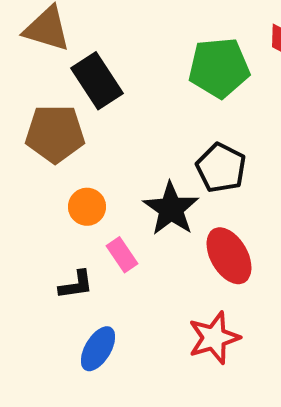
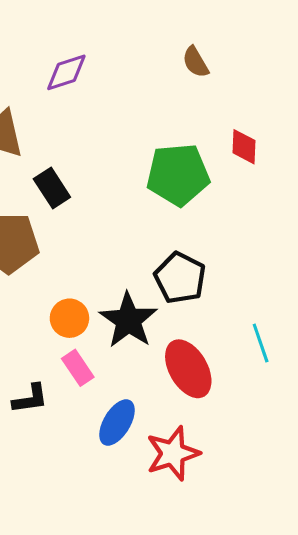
black rectangle: (97, 81) -> (52, 188), size x0.7
orange circle: (87, 207) -> (69, 318), moved
blue ellipse: (98, 349) -> (117, 423), moved

